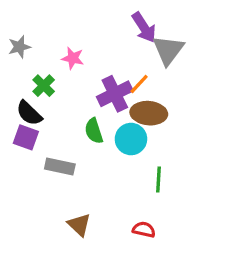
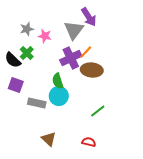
gray star: (19, 47) -> (27, 29), moved
gray triangle: (168, 50) -> (74, 30), moved
black semicircle: (29, 113) -> (13, 60), moved
cyan circle: (131, 139) -> (59, 96), moved
green line: (158, 179) -> (98, 111), turned 49

